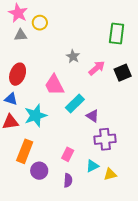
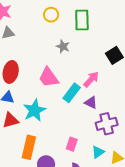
yellow circle: (40, 23) -> (51, 15), moved
green rectangle: (117, 33) -> (82, 20), moved
pink arrow: (97, 68) -> (91, 79), moved

